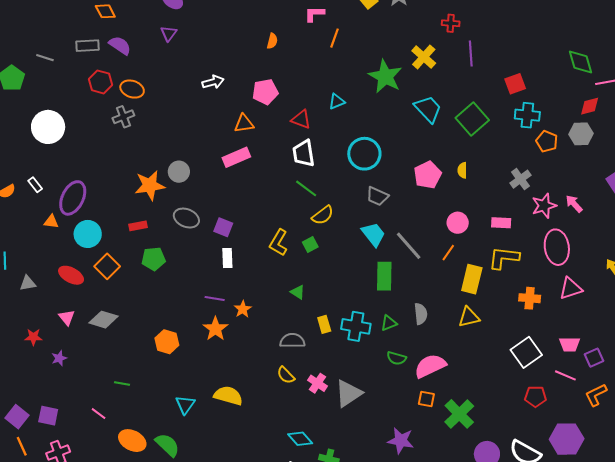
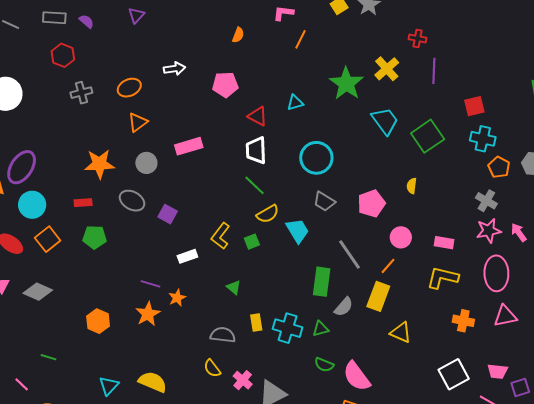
purple semicircle: (120, 45) -> (86, 21), size x0.7
orange ellipse: (132, 89) -> (129, 88), moved, turned -50
orange triangle: (244, 124) -> (138, 122), moved, turned -35
gray circle: (179, 172) -> (146, 163), moved
pink pentagon: (428, 175) -> (371, 204), moved
gray cross: (520, 179) -> (486, 201), moved, turned -30
cyan trapezoid: (373, 234) -> (297, 231), moved
white rectangle: (227, 258) -> (187, 256), moved, turned 66
yellow rectangle: (472, 279) -> (378, 296), moved
gray semicircle: (421, 314) -> (344, 307), moved, turned 40
yellow triangle: (469, 317) -> (401, 332), turned 30
pink semicircle: (430, 366) -> (357, 376), turned -108

